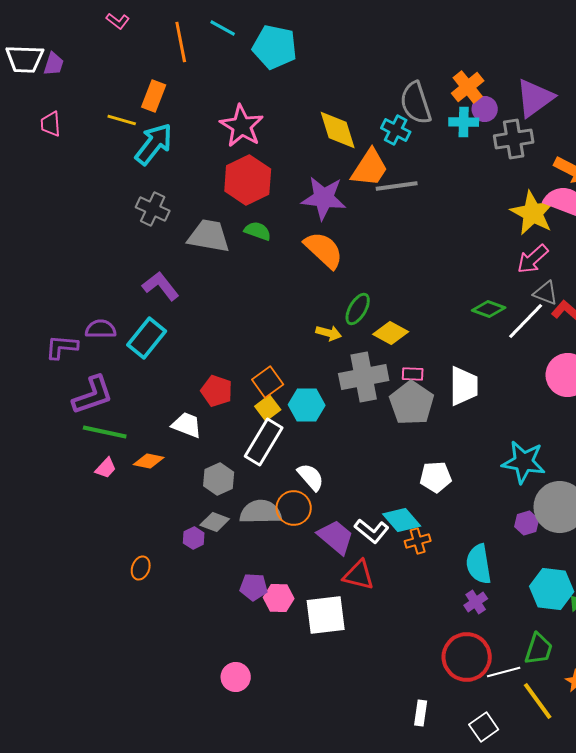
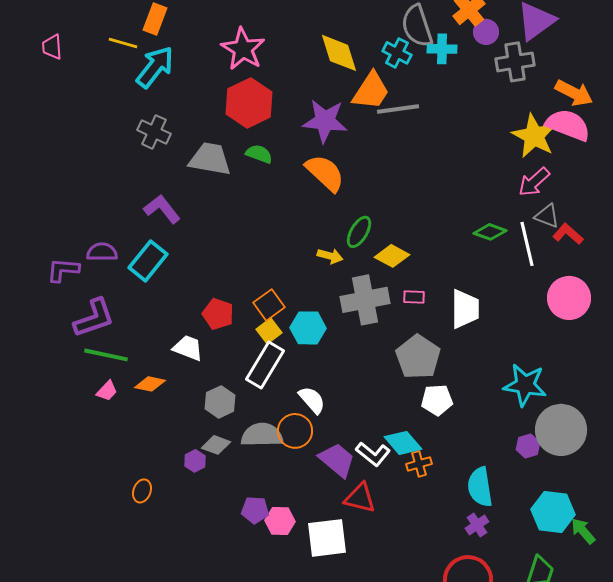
cyan cross: (464, 122) -> (442, 49), moved
white line: (526, 321) -> (527, 244), turned -57
gray pentagon: (412, 403) -> (418, 357), moved

